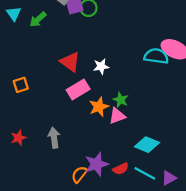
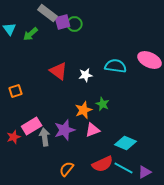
cyan semicircle: (156, 56) -> (116, 66), moved
pink rectangle: (78, 89) -> (32, 126), moved
pink triangle: (117, 116) -> (93, 130), moved
purple star: (97, 164) -> (65, 130), moved
red semicircle: (121, 169) -> (103, 164), size x1.5

